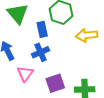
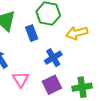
blue cross: (41, 52) -> (53, 58), moved

